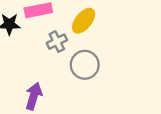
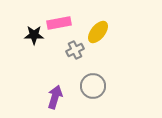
gray circle: (85, 65) -> (93, 86), moved

